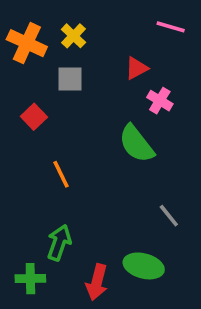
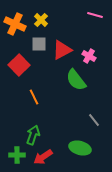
red triangle: (136, 68) -> (62, 50), moved, size x1.5
red square: (34, 117) -> (19, 65), size x1.5
red arrow: (97, 282) -> (43, 157), moved, turned 42

